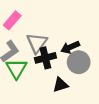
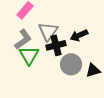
gray circle: (79, 62) -> (71, 64), moved
black triangle: (60, 85) -> (93, 70), moved

